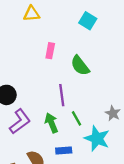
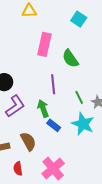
pink rectangle: (50, 51) -> (44, 44), size x1.6
green line: (76, 118) -> (79, 97), moved
blue rectangle: (64, 151) -> (54, 125), moved, turned 40

